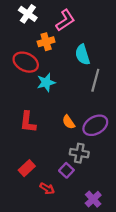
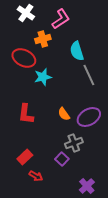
gray line: (95, 80) -> (89, 75), turned -40
gray cross: (79, 153) -> (74, 143), turned -30
red arrow: (47, 188) -> (36, 176), moved

